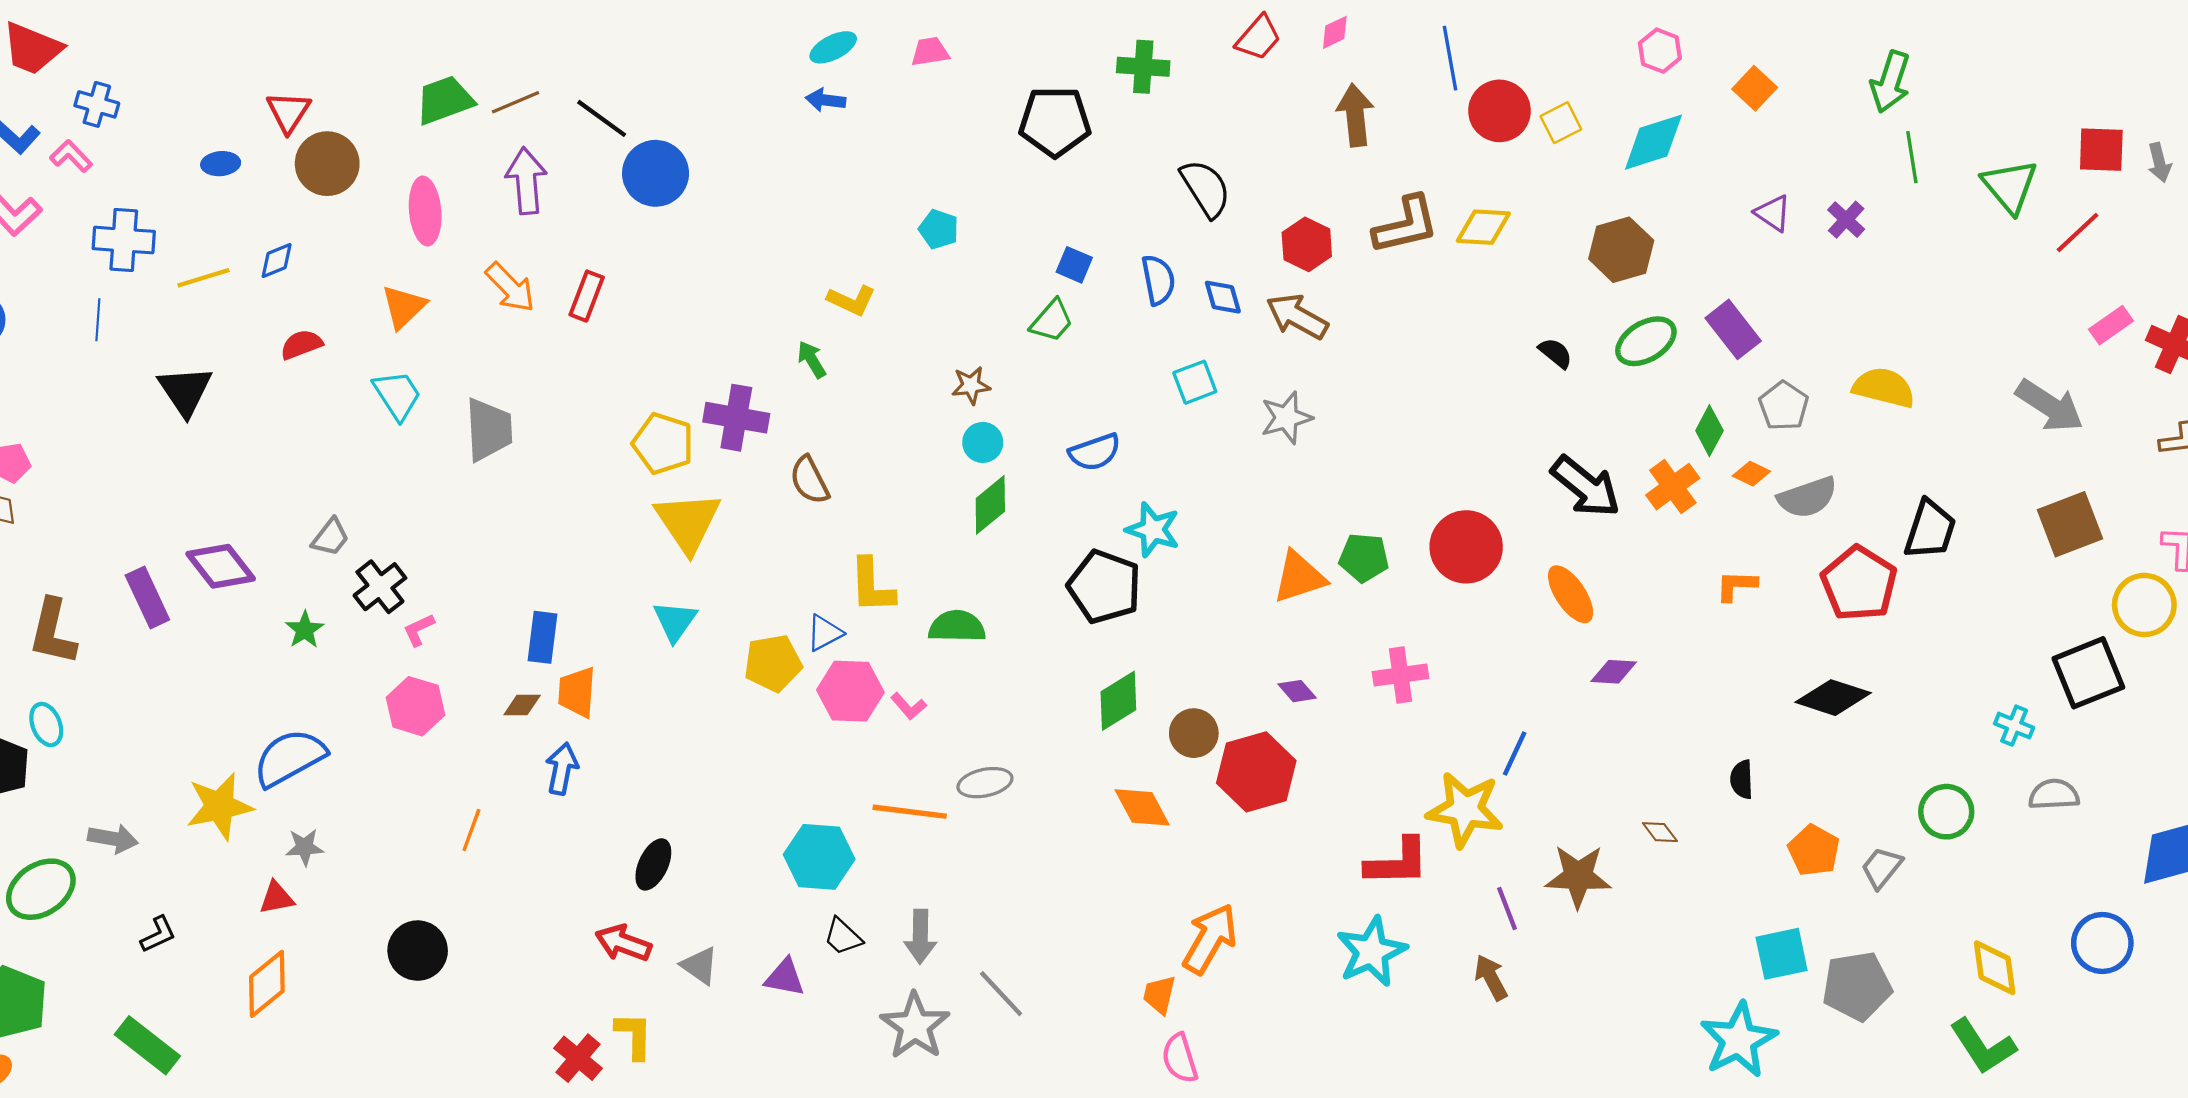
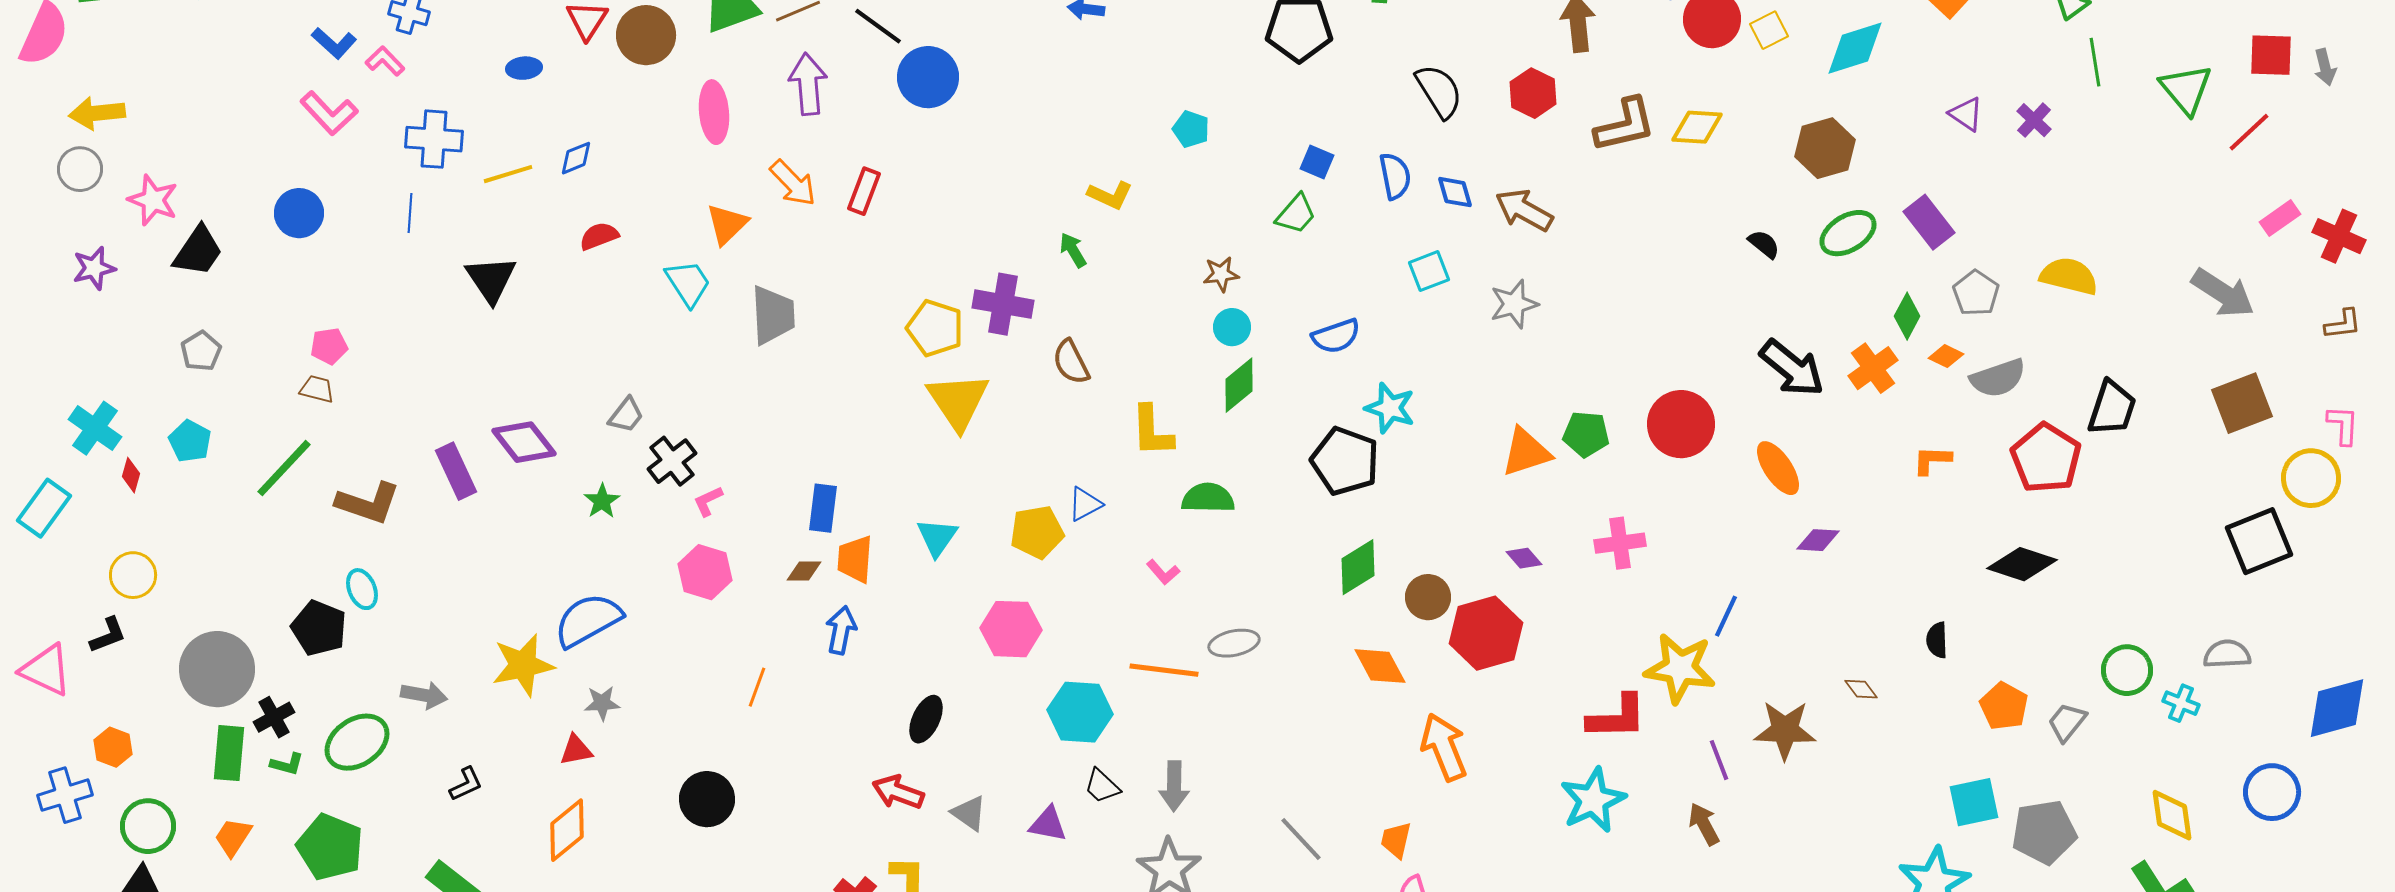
brown circle: (327, 164) -> (646, 35), moved
red hexagon: (1307, 244) -> (1533, 93), moved
orange triangle: (404, 307) -> (727, 224), moved
yellow L-shape: (872, 586) -> (1152, 431), moved
cyan triangle: (675, 621) -> (937, 537), moved
brown L-shape: (53, 632) -> (368, 503), turned -84
pink hexagon: (850, 691) -> (1011, 629), moved
cyan cross: (2014, 726) -> (2181, 703), moved
orange arrow: (1210, 939) -> (1444, 747), moved, turned -52
gray line: (1001, 994) -> (1301, 839), moved

